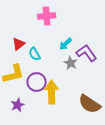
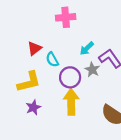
purple circle: (37, 82) -> (70, 77), moved
purple star: (18, 105) -> (33, 107), moved

